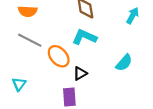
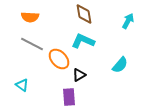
cyan triangle: (19, 84) -> (22, 85), turned -32

